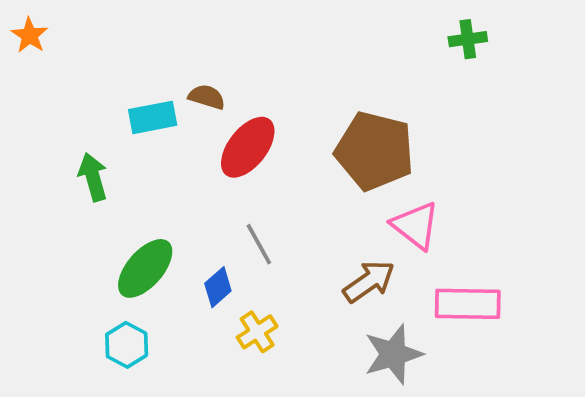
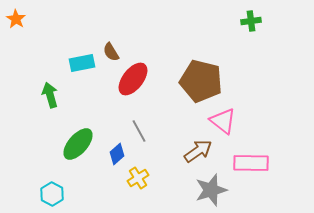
brown semicircle: (207, 97) -> (111, 52), turned -138
cyan hexagon: (127, 345) -> (52, 194), moved

